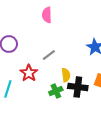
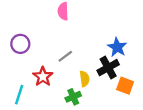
black cross: (78, 87) -> (108, 68), moved, turned -36

